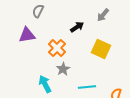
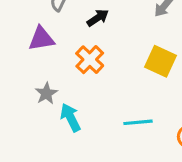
black arrow: (77, 27) -> (98, 18), moved
gray star: (63, 69) -> (46, 93), moved

